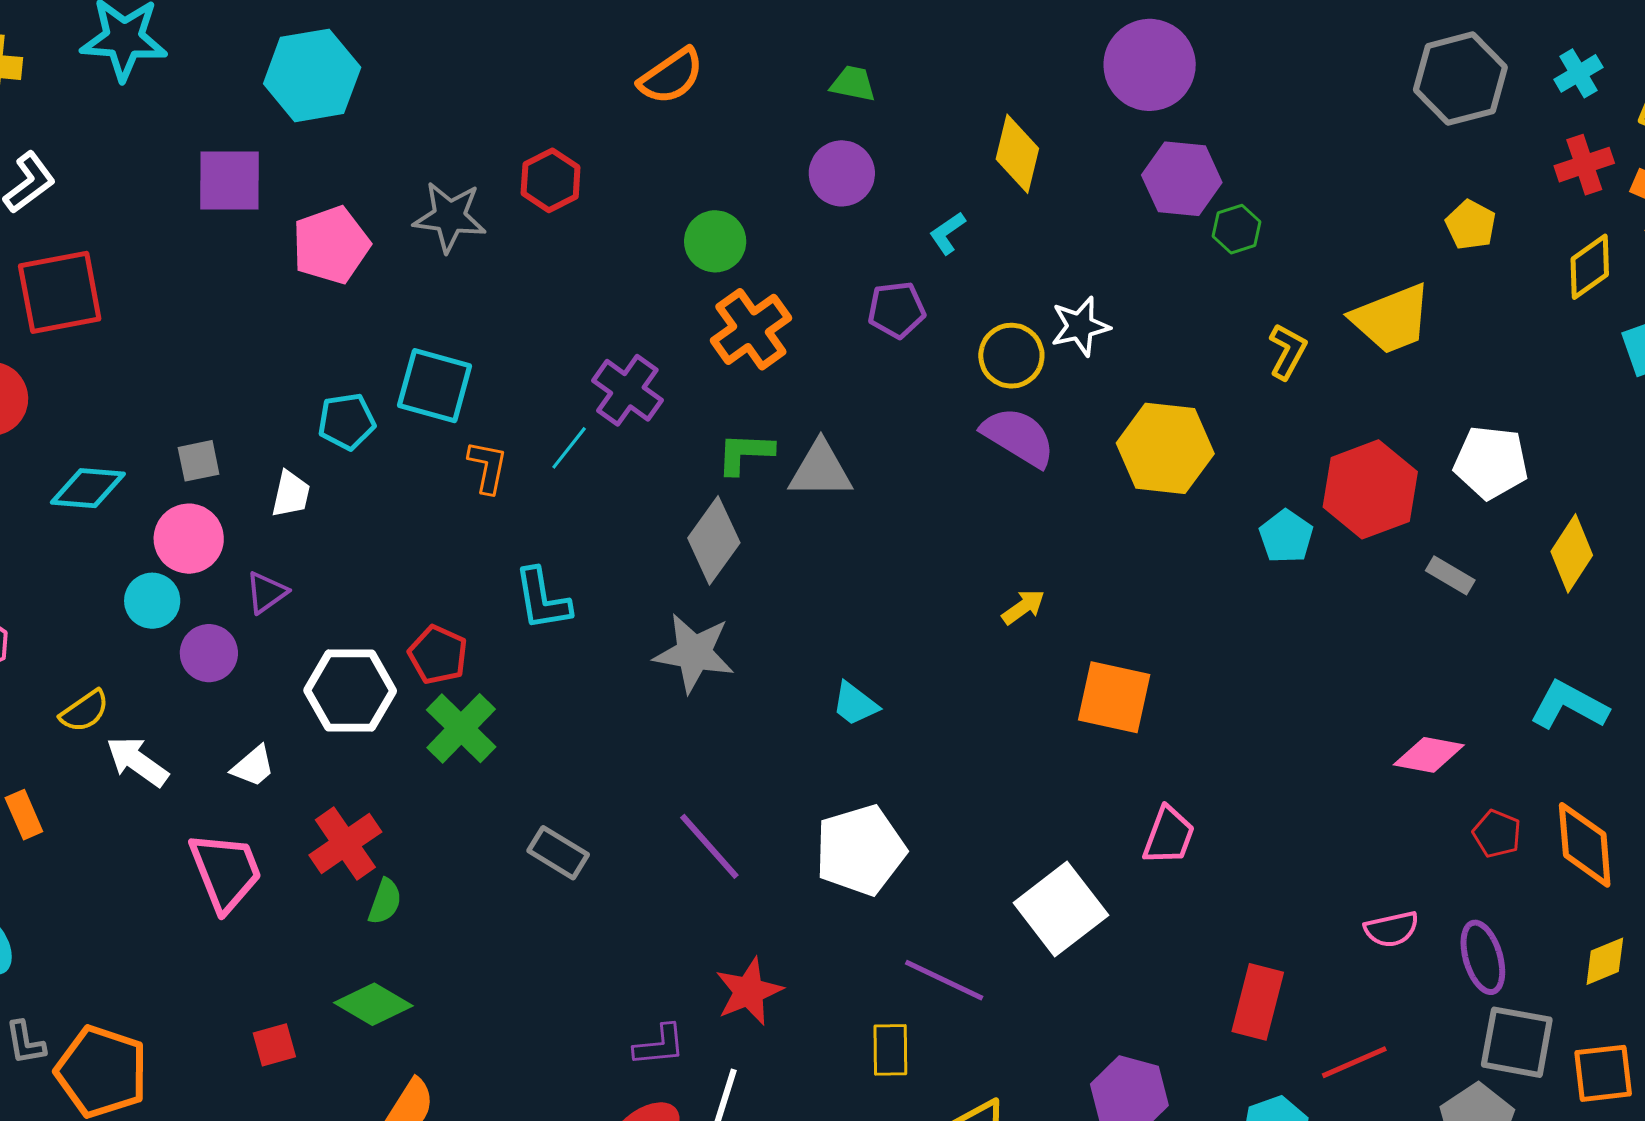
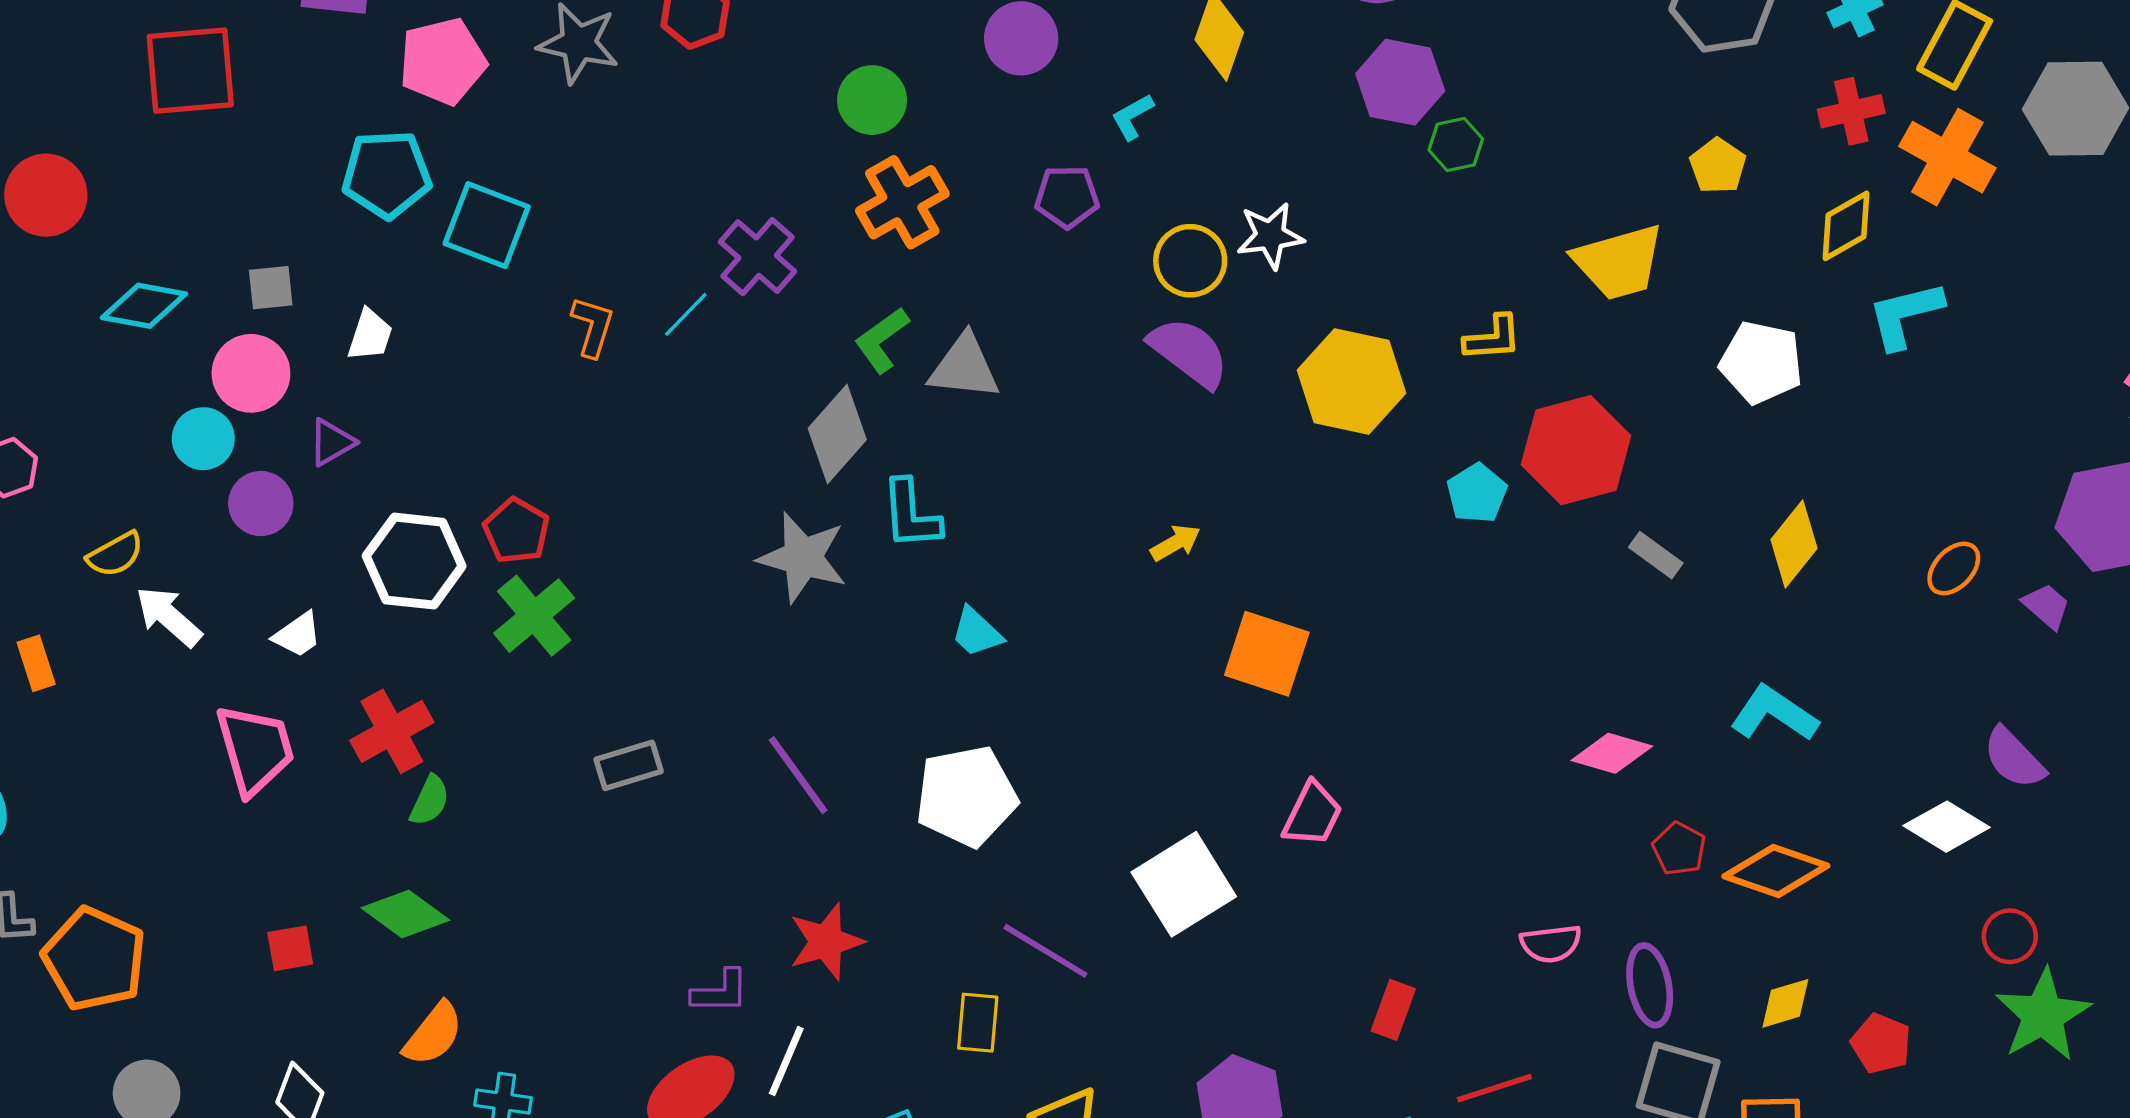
red square: (60, 292) -> (190, 71), moved
yellow L-shape: (1288, 351) -> (1493, 338), moved, turned 52
cyan square: (435, 386) -> (487, 225), moved
cyan pentagon: (347, 421) -> (387, 174), moved, size x1.4
green L-shape: (745, 453) -> (882, 340), turned -44
white pentagon: (1491, 462) -> (1761, 362), moved
cyan L-shape: (542, 599) -> (911, 514), moved
orange diamond: (1585, 845) -> (1776, 871), turned -72
gray rectangle: (558, 853) -> (629, 765), turned -54
red rectangle: (1258, 1002) -> (1393, 1010), size x0.7

